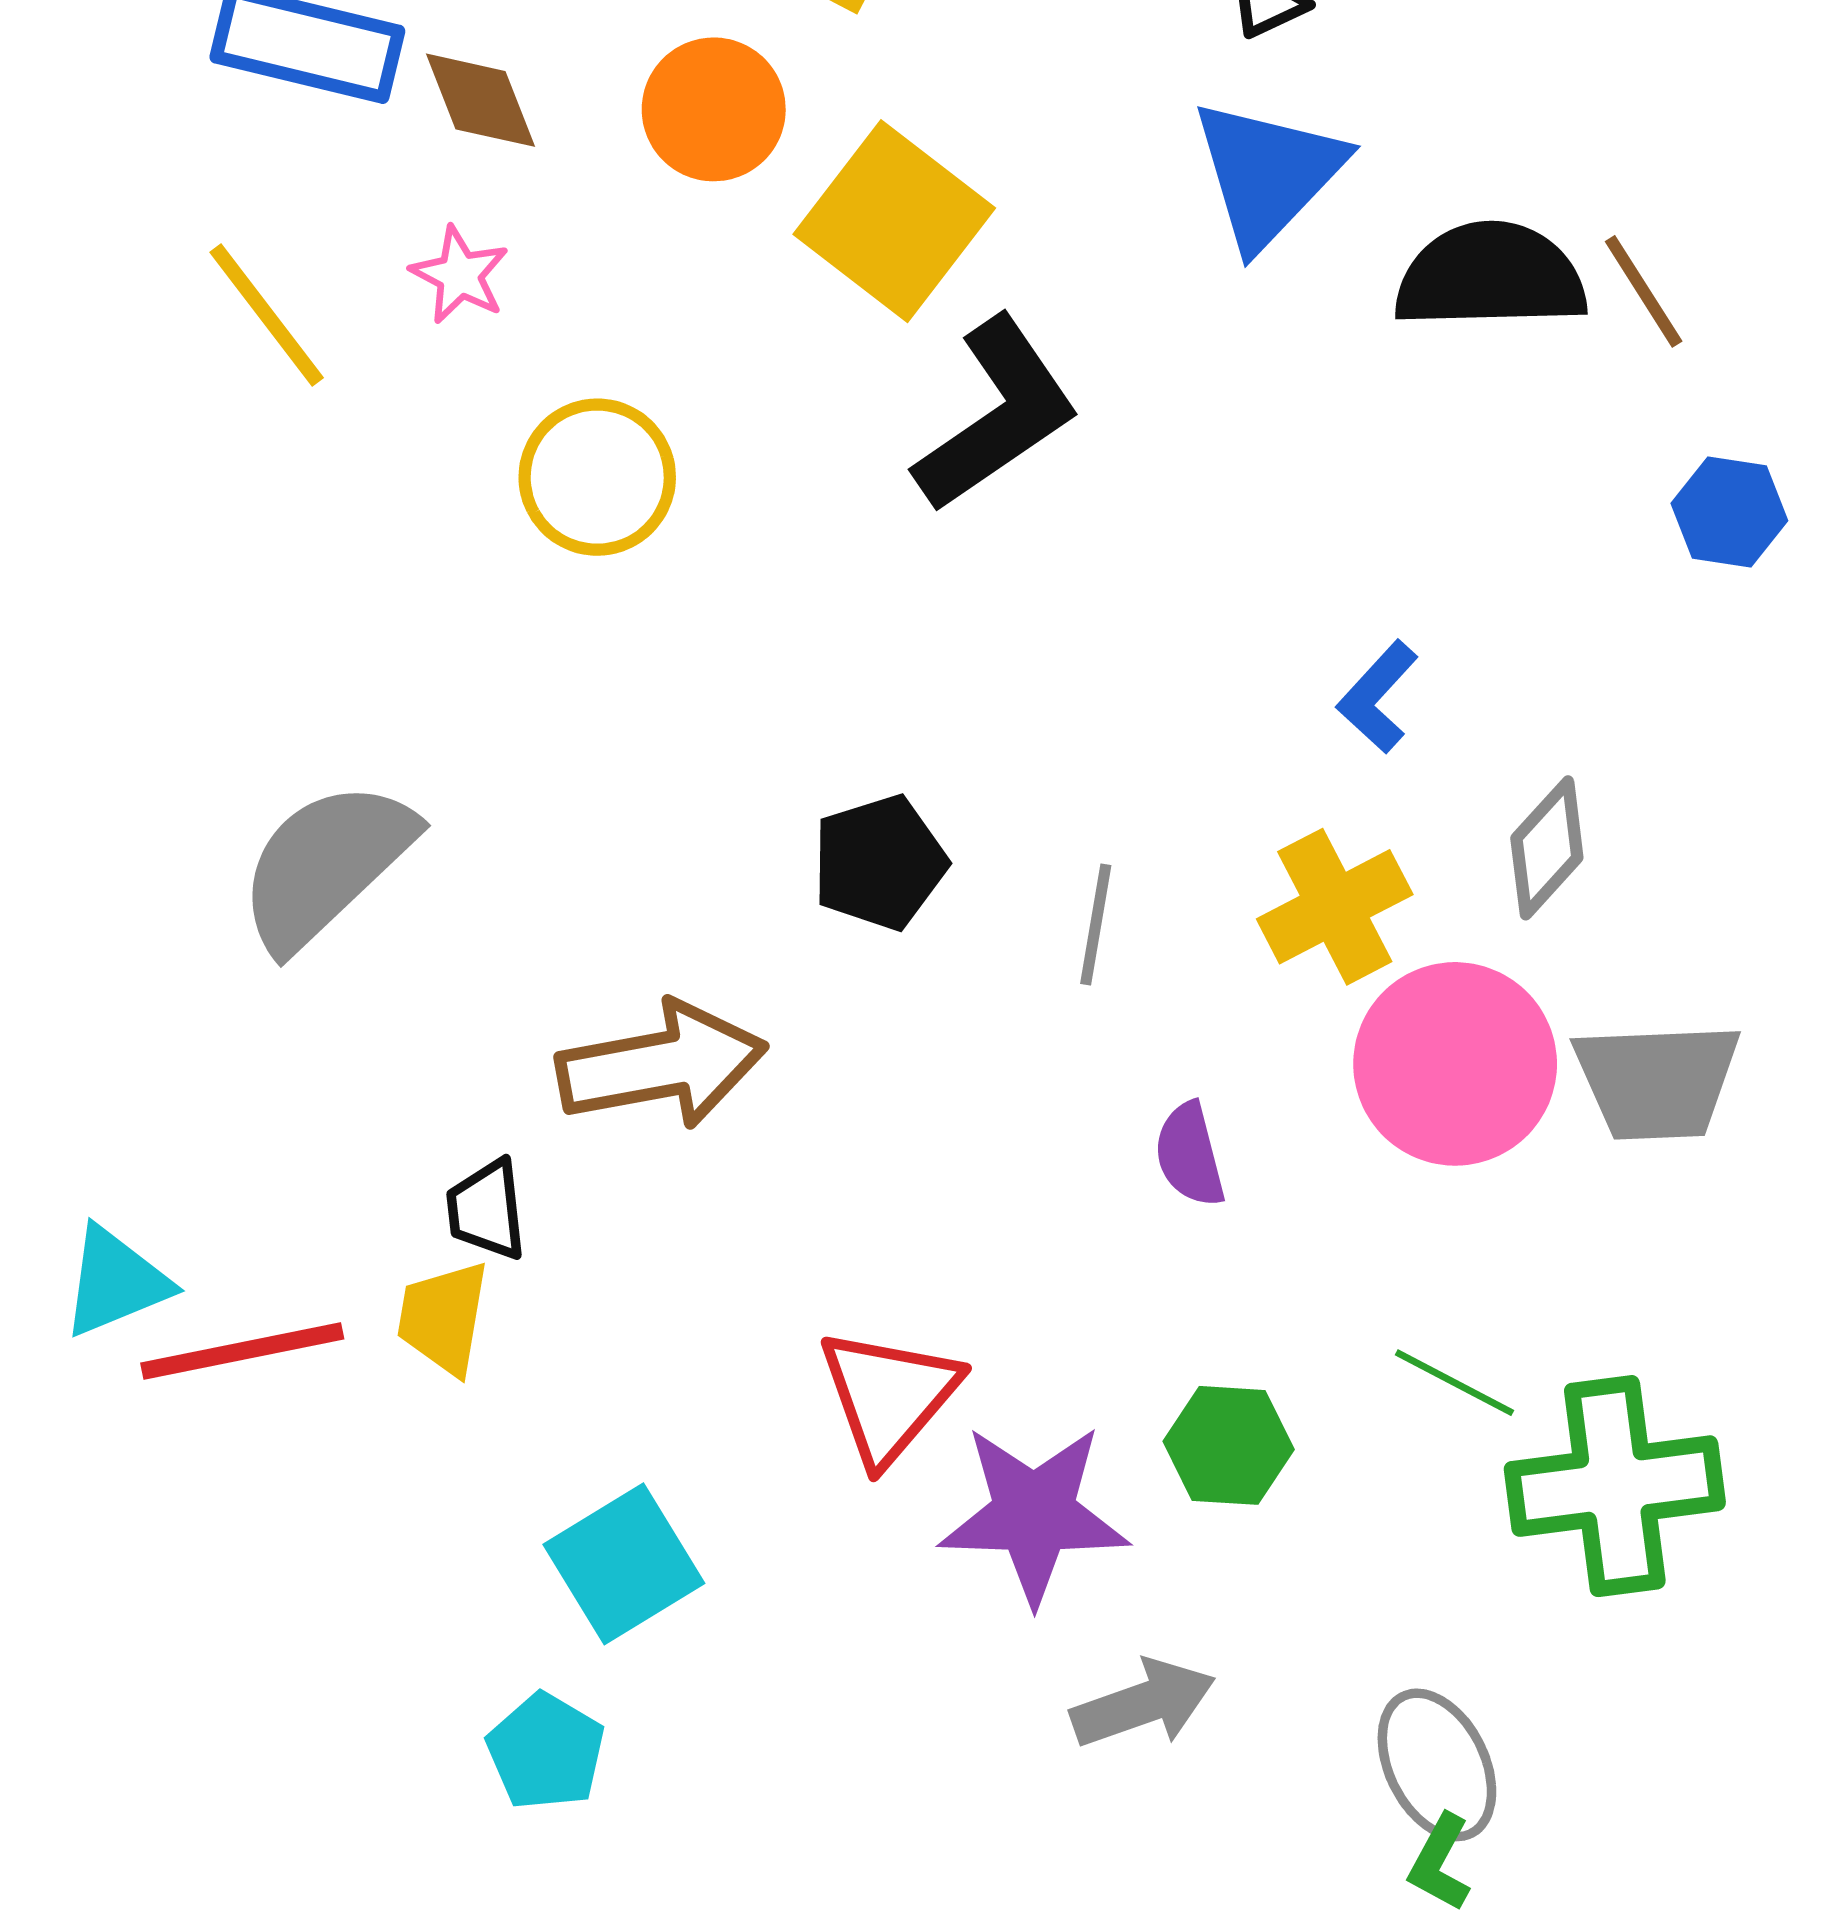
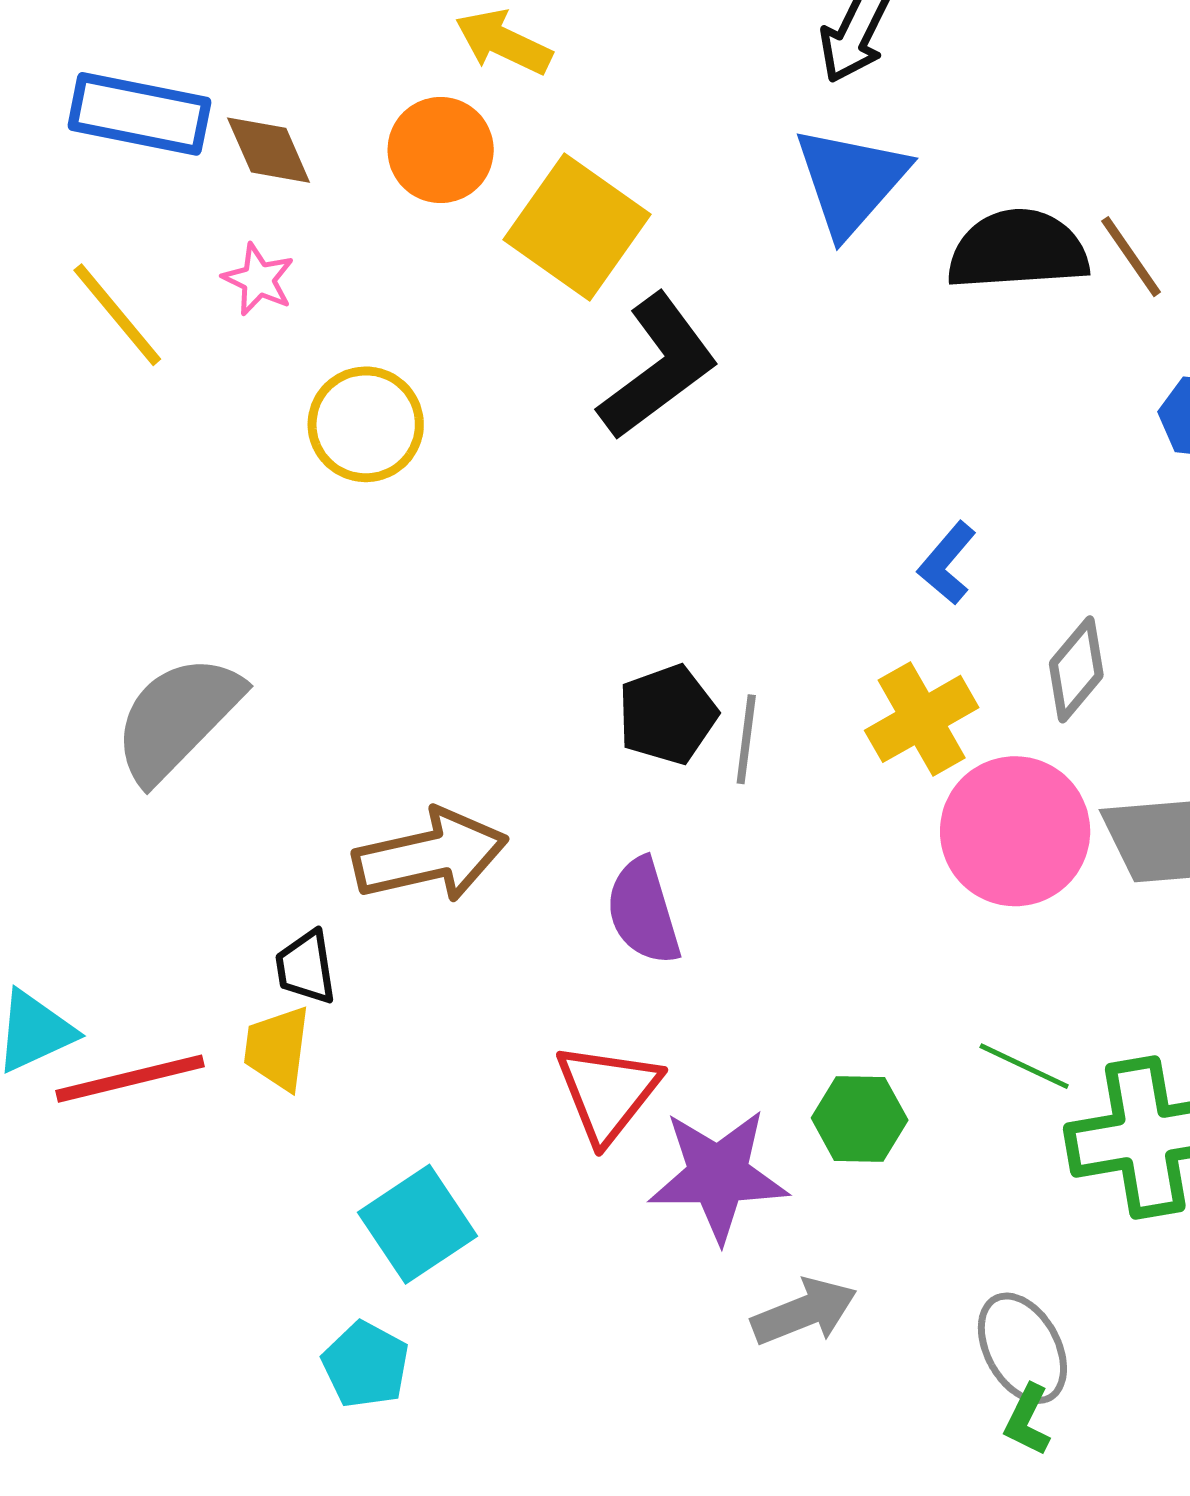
black pentagon: (879, 863) -> (667, 715), moved
purple semicircle: (1190, 1155) -> (643, 911), moved, size x1.4

